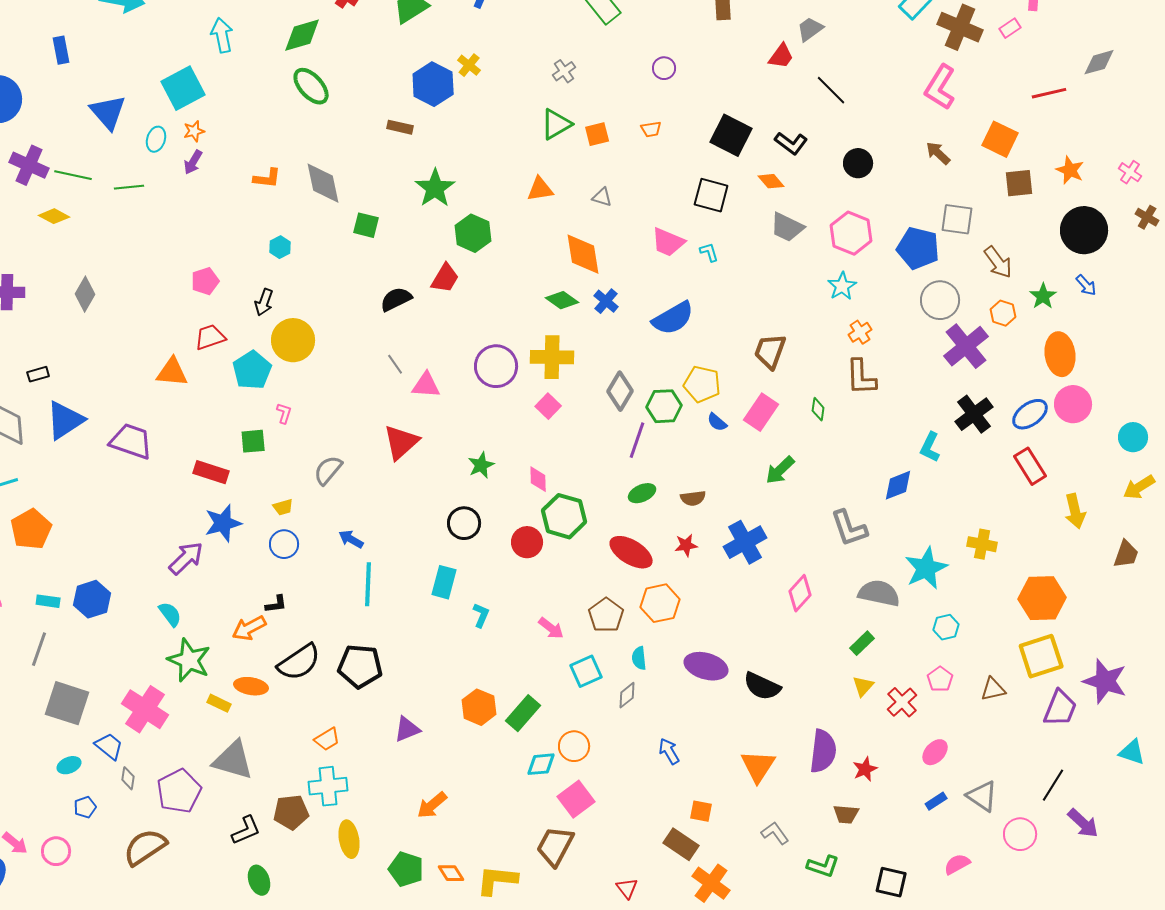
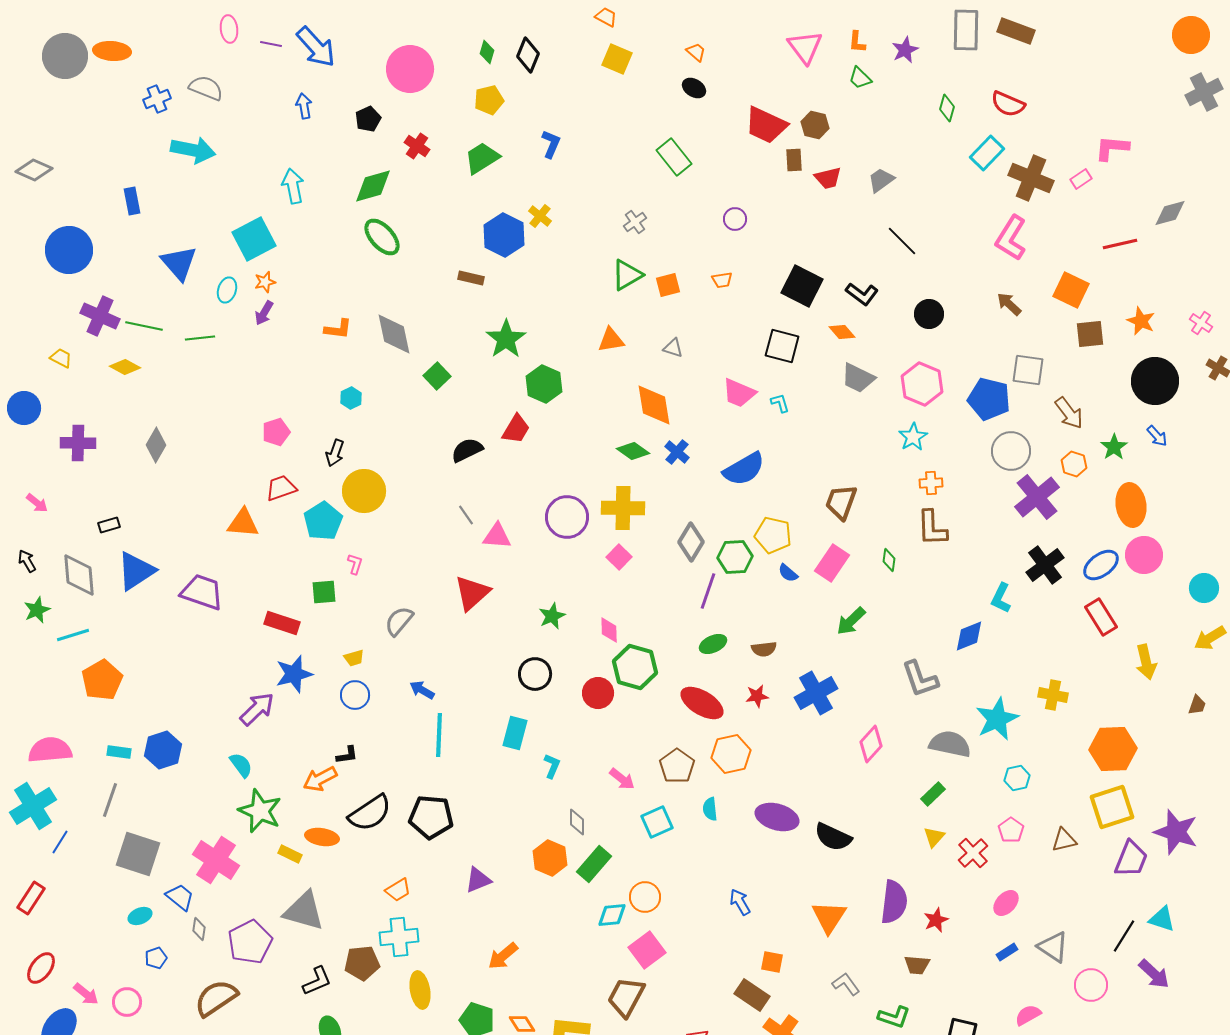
red trapezoid: (781, 56) -> (828, 178), moved, turned 40
green square: (366, 225) -> (437, 376), turned 32
orange cross: (860, 332) -> (931, 483), turned 30
brown trapezoid: (1126, 554) -> (1197, 705), size x0.7
gray diamond: (627, 695) -> (577, 822), moved, turned -52
cyan triangle: (1132, 752) -> (1162, 919), moved

